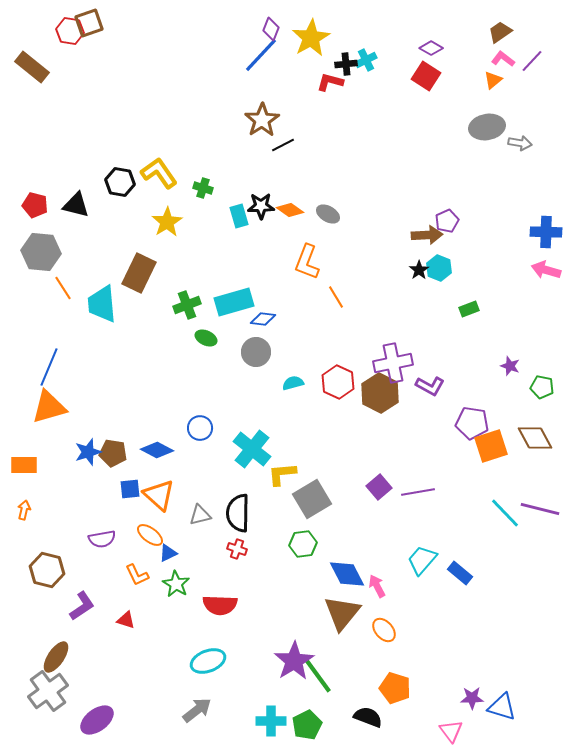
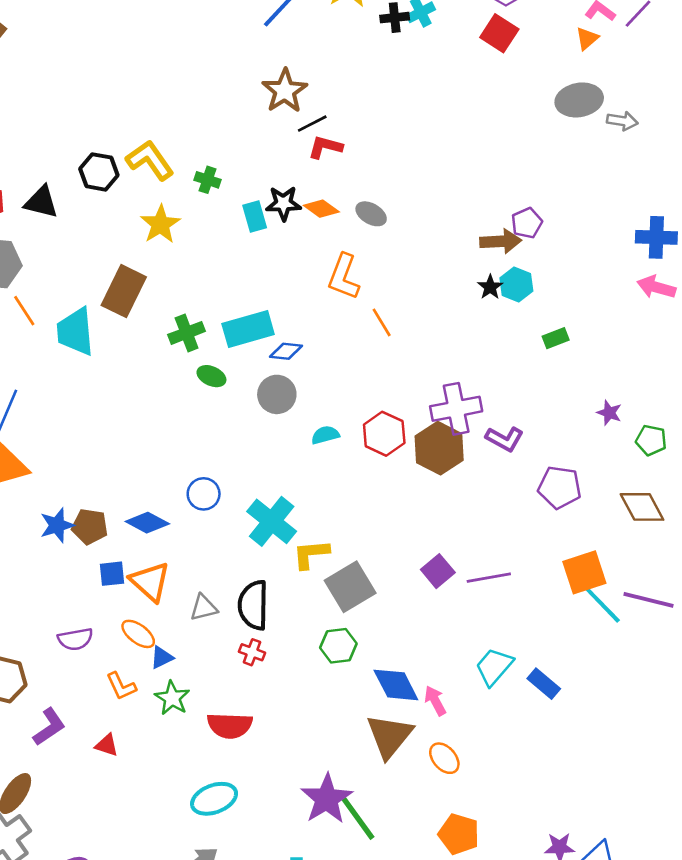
red L-shape: (330, 82) -> (325, 147), moved
orange square: (491, 446) -> (584, 572), moved

